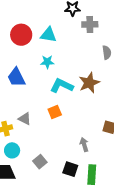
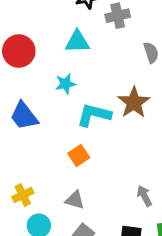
cyan triangle: (48, 35) -> (77, 42), moved
orange square: (55, 112) -> (79, 156), moved
gray triangle: (25, 119) -> (75, 200), moved

